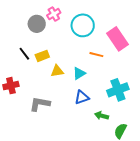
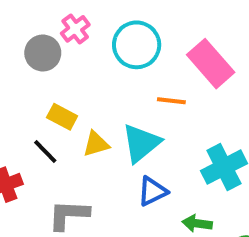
black line: (24, 54) -> (45, 151), moved
yellow rectangle: (42, 56) -> (62, 117), turned 56
cyan triangle: (79, 73) -> (141, 143), size x1.5

